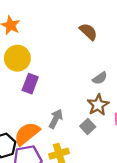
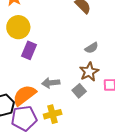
gray arrow: (56, 119) -> (51, 83), turned -126

